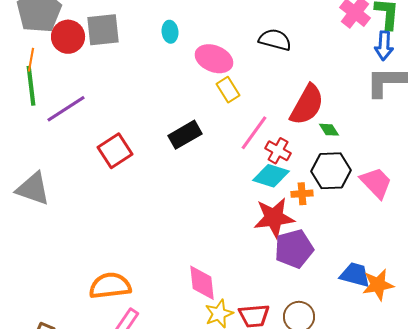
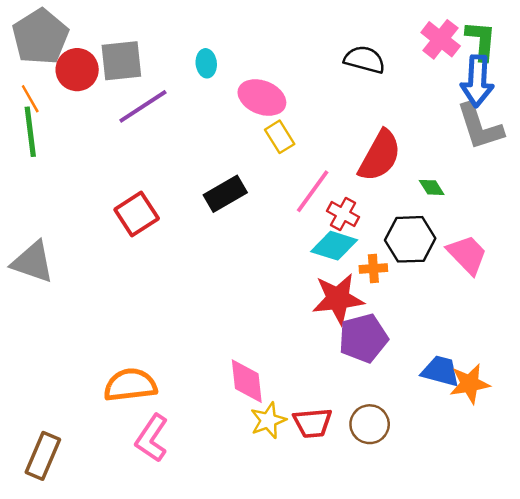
black semicircle: (275, 40) -> (365, 60), moved
blue arrow: (384, 46) -> (477, 81), size x1.4
orange line: (31, 60) -> (30, 99), turned -40
gray L-shape: (386, 82) -> (480, 127), turned -108
purple line: (66, 109) -> (143, 106), moved
green diamond: (329, 130) -> (432, 187), moved

